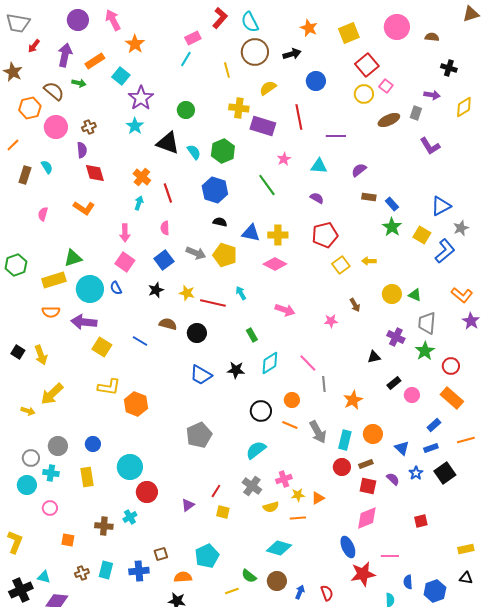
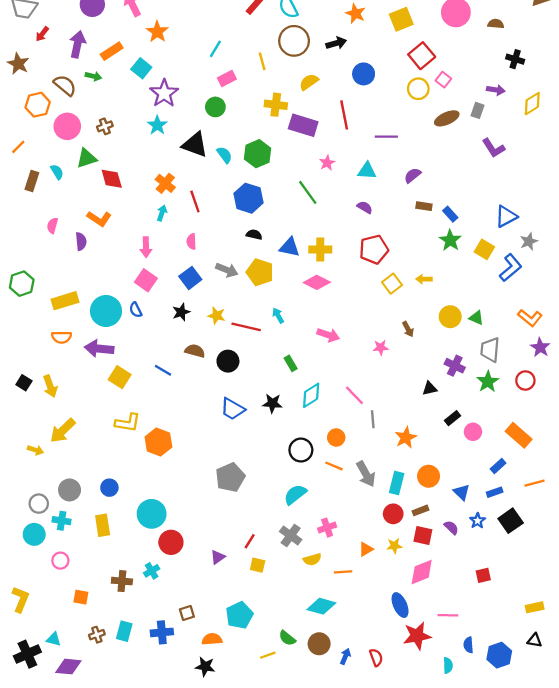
pink rectangle: (193, 38) -> (227, 78), moved
purple semicircle: (82, 150) -> (81, 241), moved
green triangle: (73, 258) -> (87, 158), moved
red circle: (451, 366) -> (525, 381), moved
yellow star: (298, 495) -> (394, 546), moved

